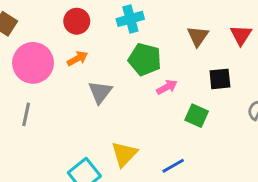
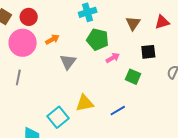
red circle: (77, 21) -> (29, 17), moved
red triangle: (241, 35) -> (162, 22), turned 42
yellow triangle: (124, 154) -> (85, 103), turned 36

